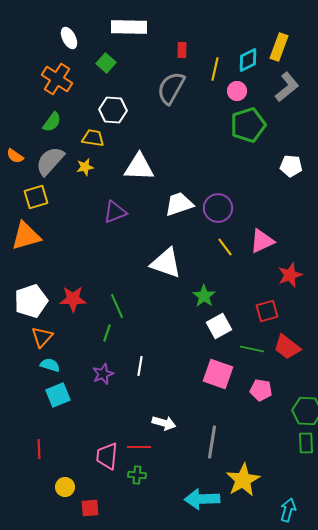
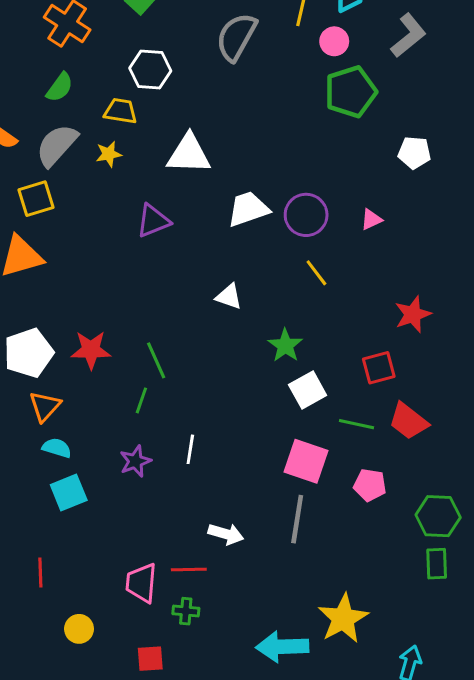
pink triangle: (262, 241) -> (371, 219), moved, size x0.6
white triangle: (166, 263) -> (229, 297), size x0.6
gray line: (212, 442) -> (297, 519), moved
red square: (90, 508) -> (150, 659), moved

